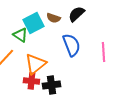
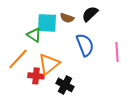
cyan square: (33, 23) -> (47, 23), turned 30
red cross: (31, 81) -> (36, 76), moved
black cross: (51, 85) -> (65, 85), turned 36

